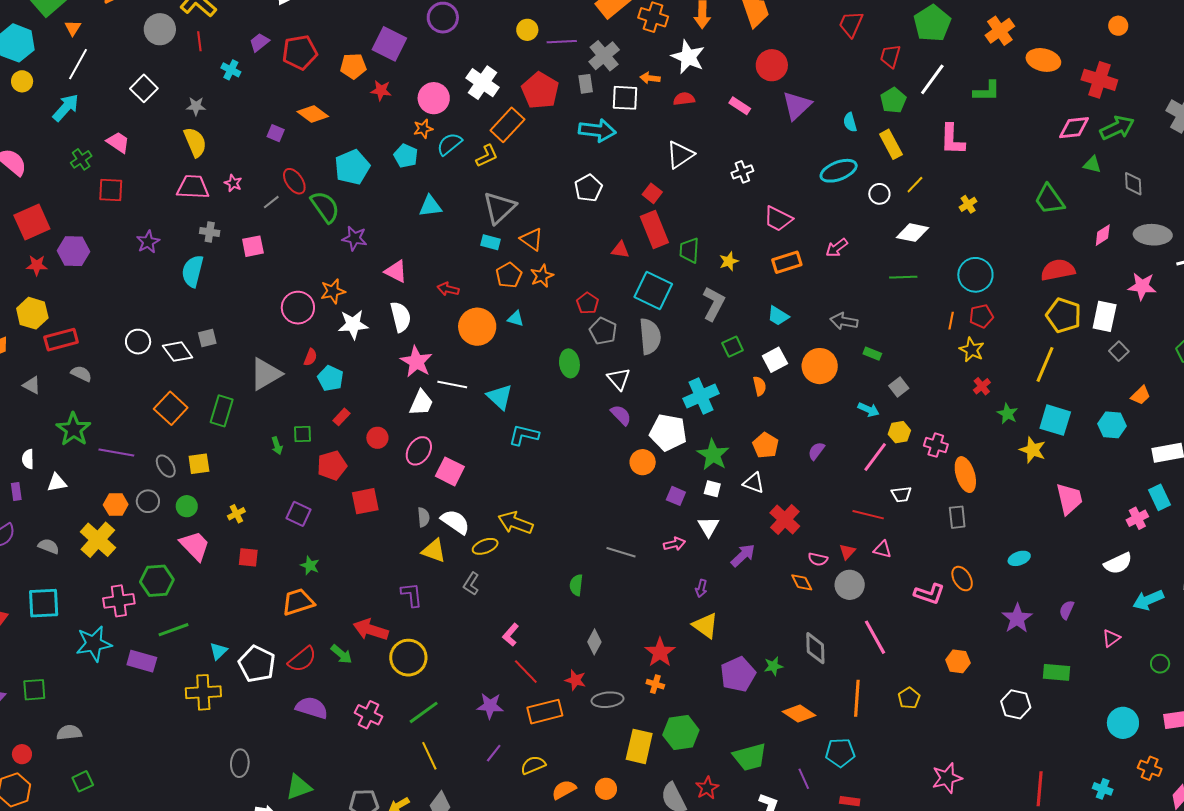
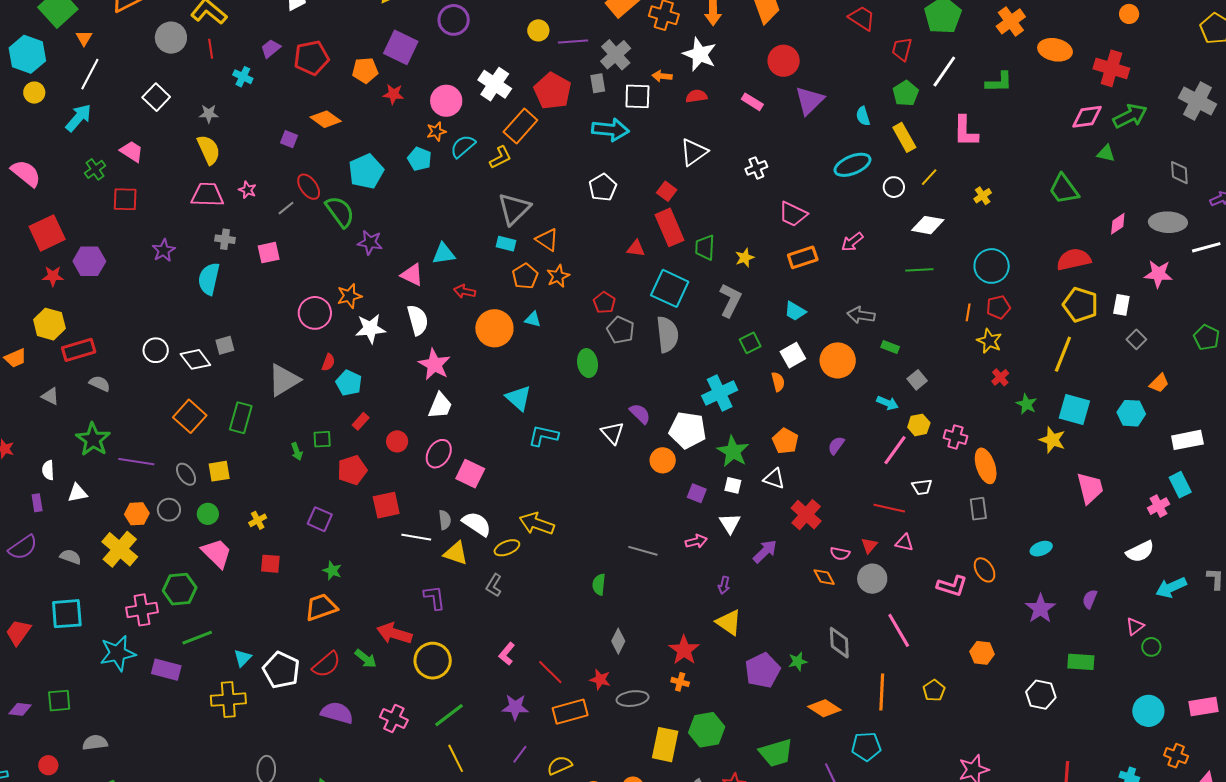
red trapezoid: (851, 24) -> (862, 18), turned 100
gray diamond: (1133, 184) -> (1179, 173), moved
cyan triangle: (430, 206) -> (444, 254), moved
white rectangle: (1105, 316) -> (1121, 305), size x0.7
white triangle: (619, 379) -> (612, 433), moved
white line: (452, 384) -> (416, 537), moved
pink L-shape: (511, 635) -> (507, 654), moved
green circle: (1160, 664) -> (1151, 647), moved

